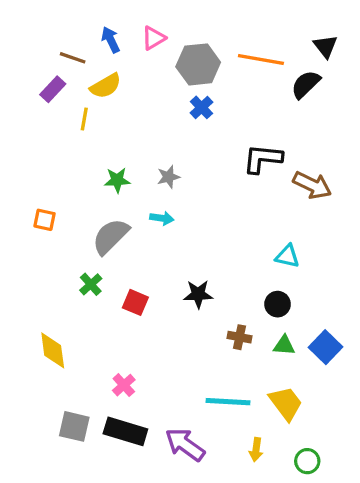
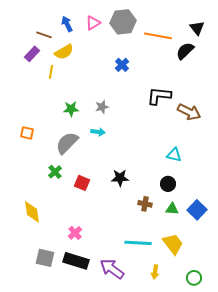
gray hexagon: (198, 64) -> (123, 22), moved
green circle: (307, 461) -> (194, 278), moved

